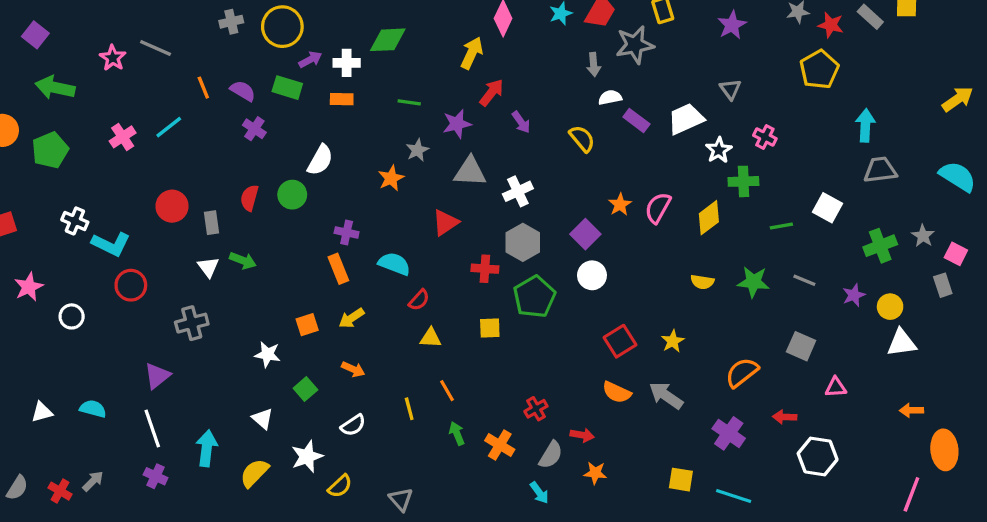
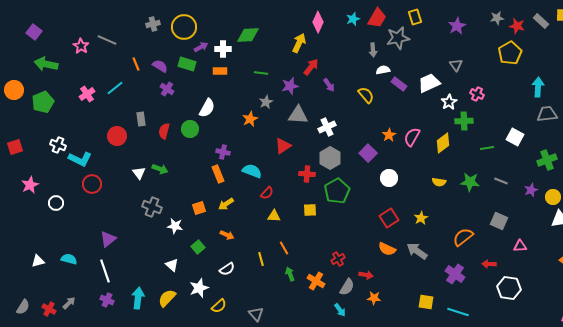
gray rectangle: (212, 223) -> (141, 119), moved
white circle: (592, 275) -> (389, 178), moved
gray cross: (192, 323) -> (152, 207), moved, turned 36
cyan arrow: (207, 448) -> (138, 298), moved

